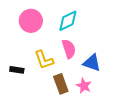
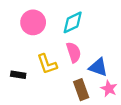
brown rectangle: (61, 84) -> (81, 90), moved
pink star: (84, 86) -> (109, 89), moved

